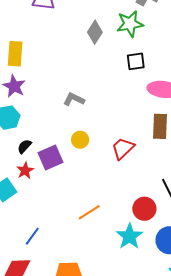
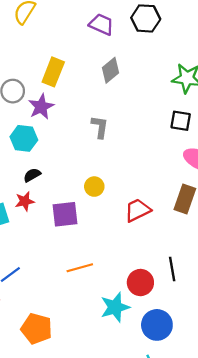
gray diamond: (95, 32) -> (111, 70), moved
gray L-shape: (74, 99) -> (100, 127), moved, turned 55
purple square: (50, 157) -> (65, 214), moved

